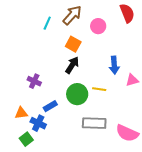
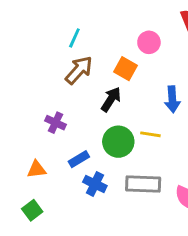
brown arrow: (72, 15) -> (79, 70), moved
orange square: (73, 44) -> (126, 69), moved
blue cross: (38, 123) -> (95, 184), moved
green square: (26, 139) -> (32, 210), moved

